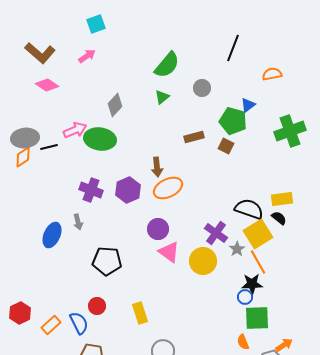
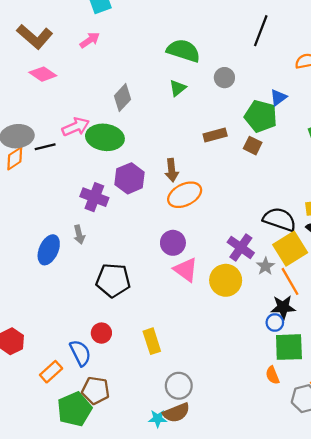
green semicircle: (167, 65) -> (183, 51), turned -112
purple hexagon: (128, 190) -> (130, 178), moved
orange rectangle: (51, 325) -> (51, 372), moved

